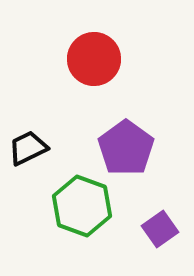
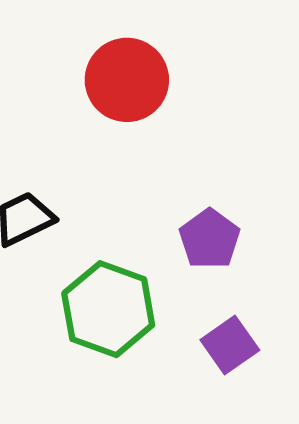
purple pentagon: (126, 148) -> (210, 239), moved, size x0.7

